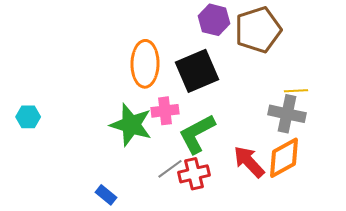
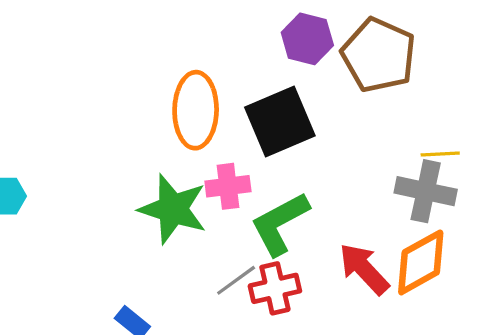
brown pentagon: (258, 30) -> (379, 55), turned -30

